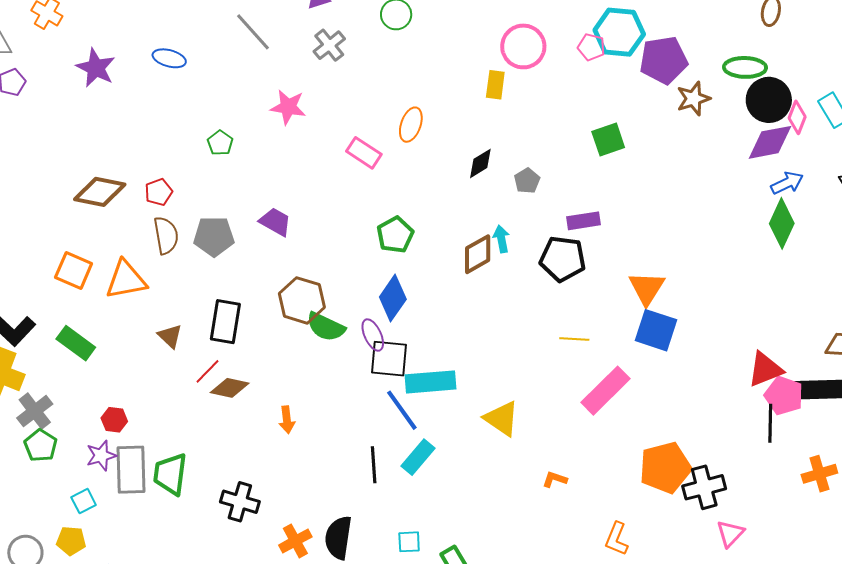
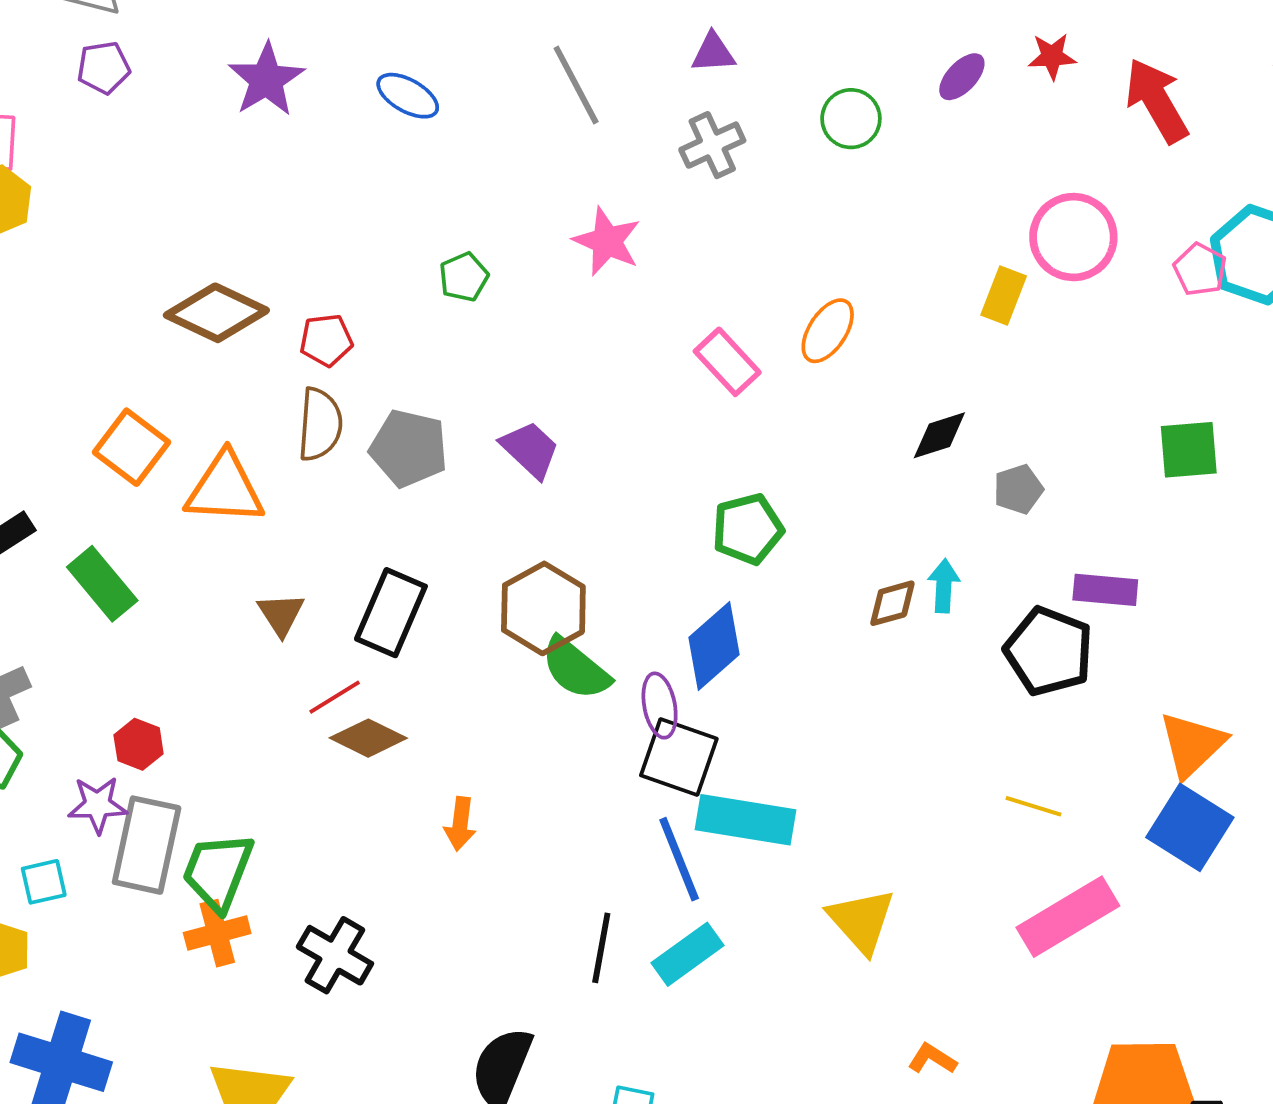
brown diamond: (478, 254) -> (892, 603), size x0.7
orange cross: (295, 541) -> (217, 933), moved

